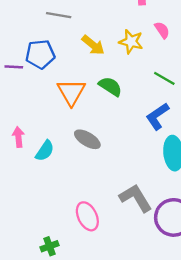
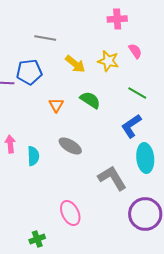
orange triangle: (71, 92) -> (56, 105), size x0.6
cyan semicircle: (45, 151) -> (33, 156), turned -36
gray L-shape: (136, 198) -> (112, 178), moved

